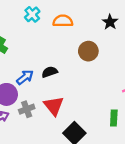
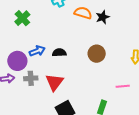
black star: (110, 22) -> (103, 17), moved
brown circle: (88, 51) -> (97, 54), moved

